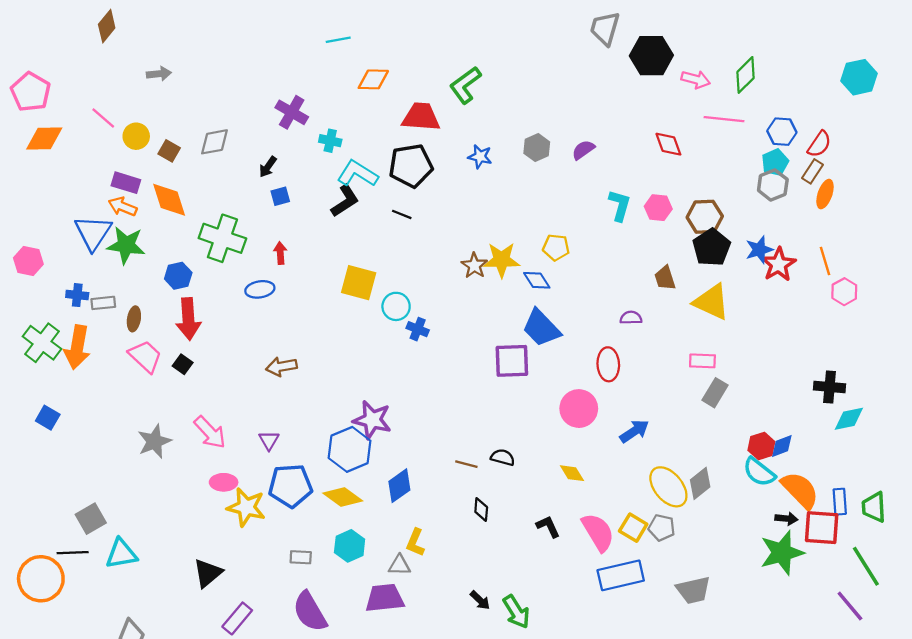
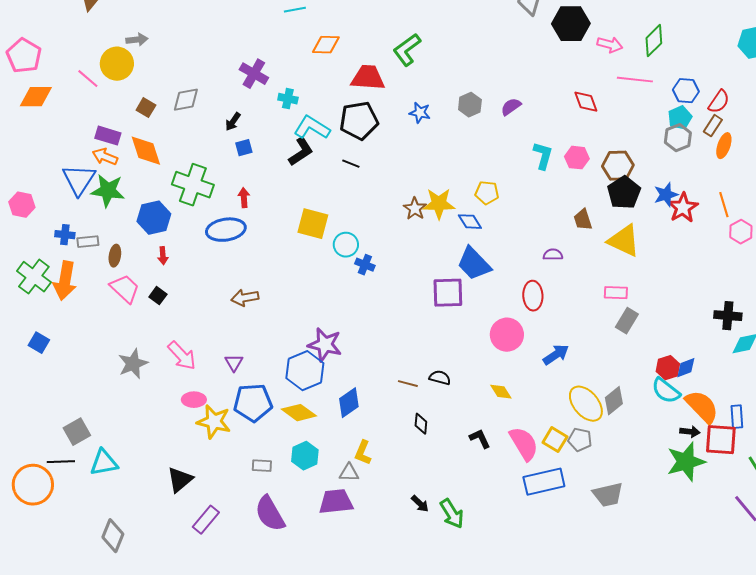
yellow circle: (136, 136) -> (117, 64), moved, size x1.4
blue hexagon: (178, 276) -> (154, 218), size x1.4
blue ellipse: (260, 289) -> (226, 230), size x1.5
red arrow: (188, 319) -> (163, 256), size x0.5

